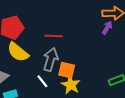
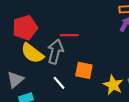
gray arrow: (51, 59) -> (55, 52), moved
yellow star: (71, 85) -> (113, 85), moved

